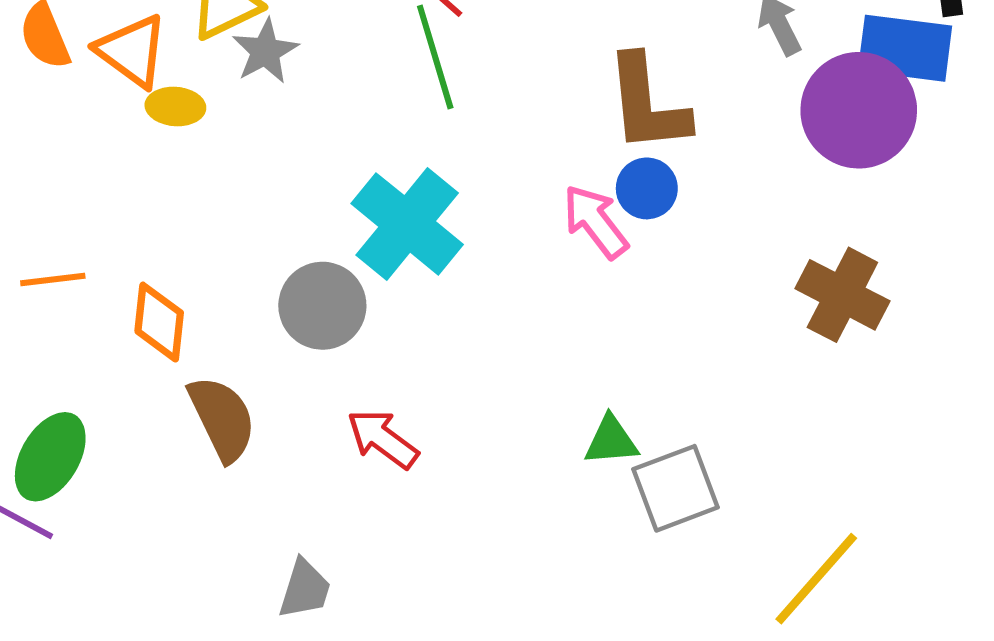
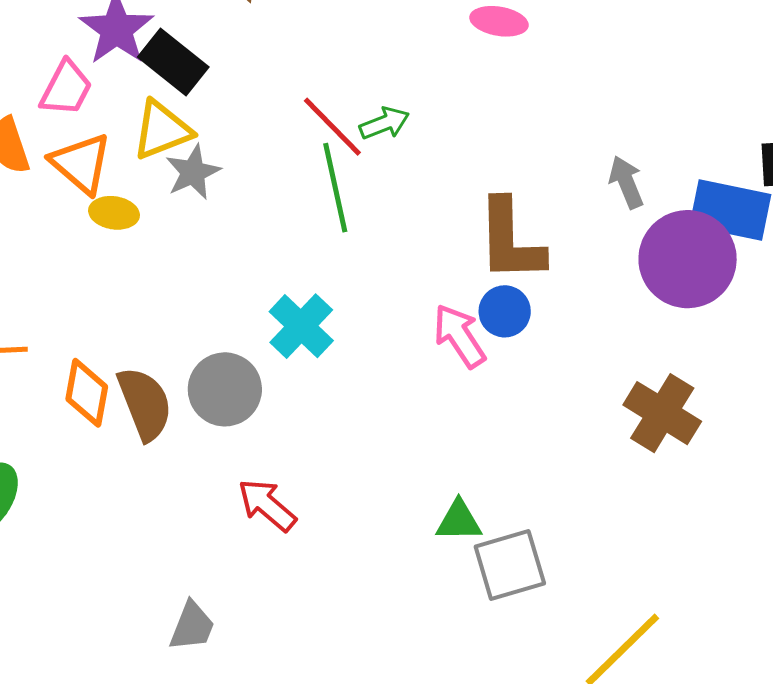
cyan cross: (407, 224) -> (301, 326), size x0.7
brown semicircle: (222, 418) -> (145, 404), moved

